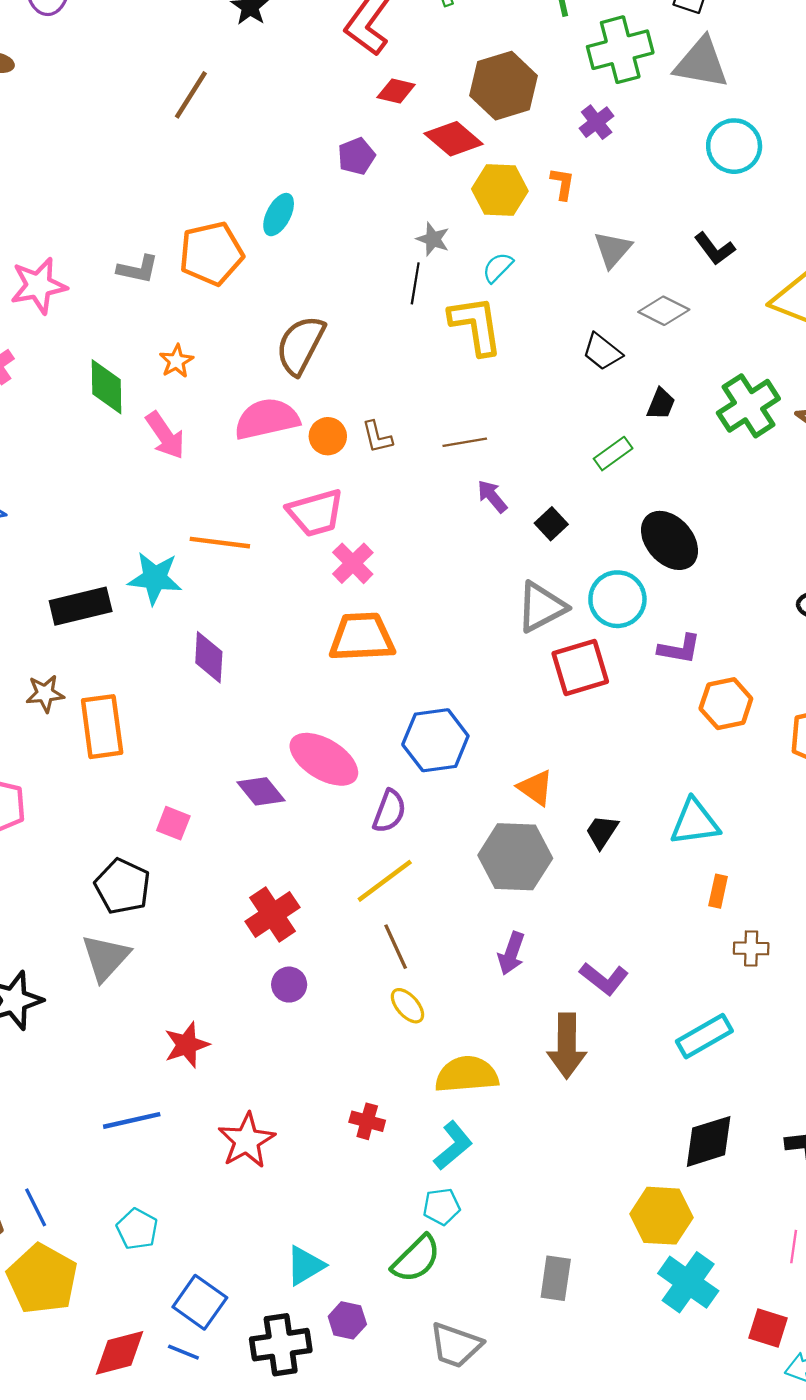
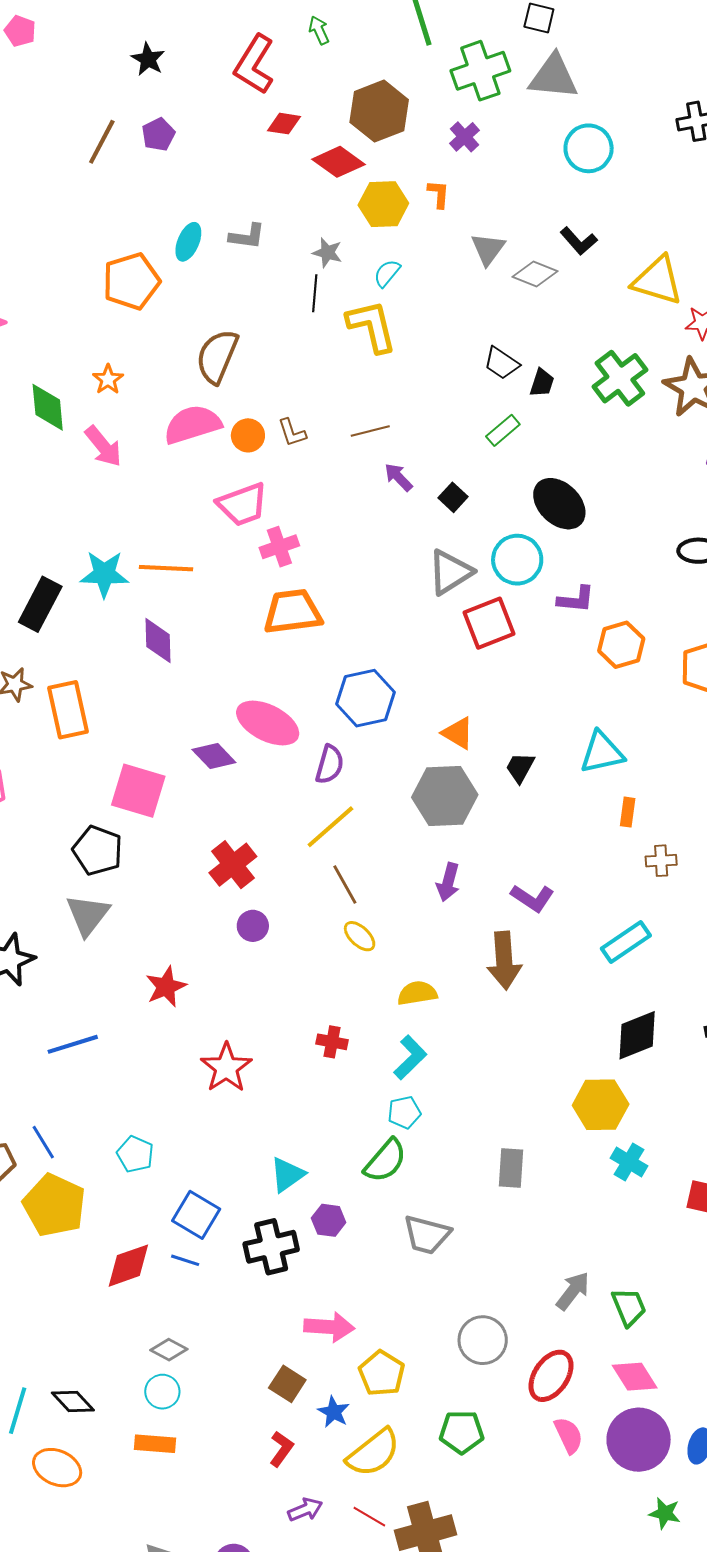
purple pentagon: (356, 156) -> (158, 134), moved
gray L-shape: (138, 269) -> (247, 236), moved
gray diamond: (664, 311) -> (535, 274), moved
black trapezoid: (602, 352) -> (502, 363), moved
orange line: (220, 543) -> (166, 568), moved
pink cross: (353, 563) -> (279, 547), turned 30
black rectangle: (81, 606) -> (40, 604), turned -44
pink square: (173, 823) -> (138, 791), size x1.8
yellow semicircle: (467, 1075) -> (417, 993), size x0.7
blue line: (132, 1120) -> (73, 1044), moved
cyan cross: (688, 1282) -> (629, 1162), size x0.7

